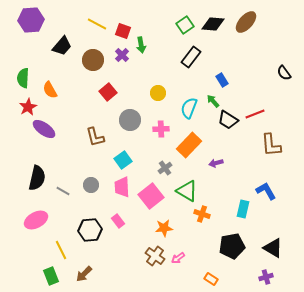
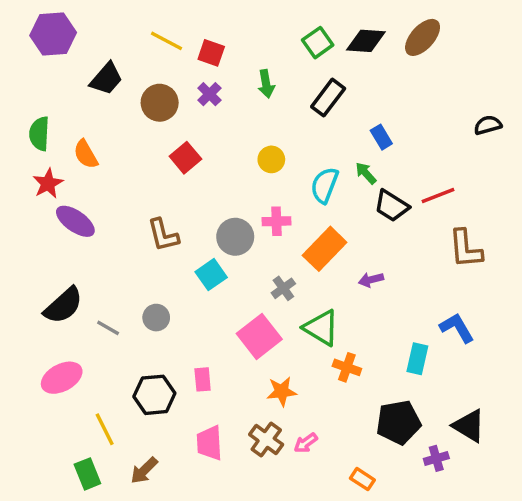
green arrow: (141, 45) -> (266, 84), moved
black semicircle: (284, 73) -> (488, 125), turned 112
gray circle: (130, 120) -> (235, 237), moved
black semicircle: (37, 178) -> (63, 305), turned 35
pink trapezoid: (122, 187) -> (209, 443), moved
pink rectangle: (118, 221) -> (203, 379), turned 32
purple cross: (266, 277) -> (436, 458), moved

